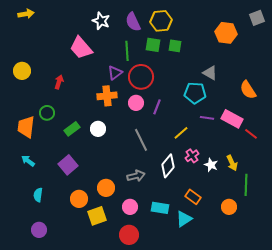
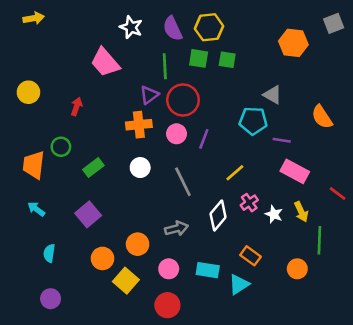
purple line: (207, 118) -> (282, 140), moved
pink rectangle: (232, 119) -> (295, 171), moved
white circle: (98, 129) -> (140, 168), moved
red line: (251, 134) -> (338, 193), moved
yellow square: (97, 216) -> (126, 281), turned -30

